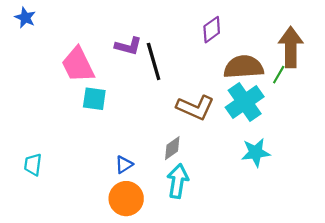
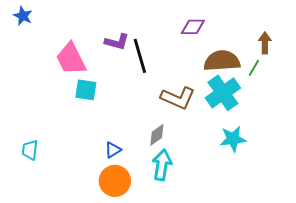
purple diamond: (212, 30) -> (193, 27), turned 35
brown arrow: (291, 47) -> (265, 43), size x0.6

